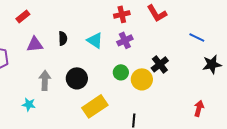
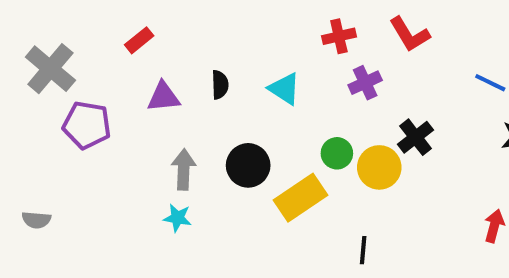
purple cross: (125, 40) -> (365, 83), moved
cyan star: (29, 104) -> (178, 218), moved
yellow rectangle: (95, 106) -> (301, 198), moved

